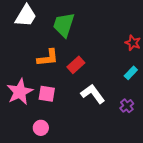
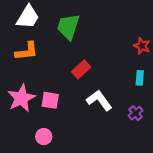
orange L-shape: (48, 58) -> (27, 51), moved
cyan rectangle: (131, 73) -> (140, 78), turned -40

